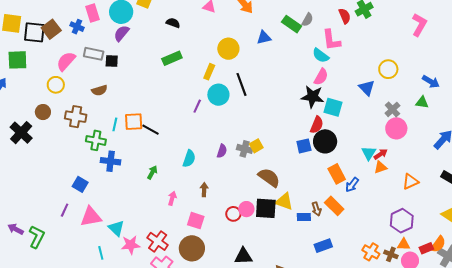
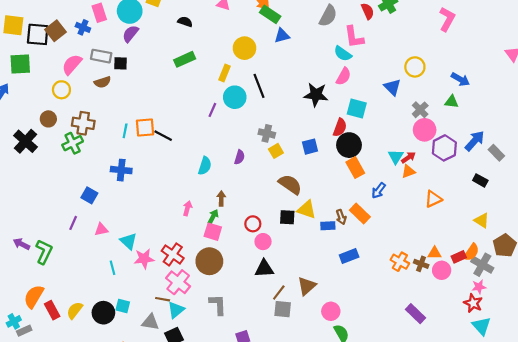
gray semicircle: (308, 20) -> (328, 16), size x1.5
green rectangle: (292, 24) -> (270, 14), moved
brown semicircle: (99, 90) -> (102, 82), moved
black star: (312, 97) -> (316, 95), moved
green cross: (96, 140) -> (73, 143), moved, turned -36
blue square: (304, 146) -> (310, 147), moved
gray cross: (245, 149) -> (267, 133), moved
green arrow: (152, 172) -> (213, 217), moved
orange rectangle: (337, 174) -> (355, 168), moved
orange triangle: (410, 182) -> (433, 199), moved
black square: (266, 208) -> (287, 217), size x0.7
pink circle: (246, 209) -> (263, 242), moved
pink triangle: (91, 217) -> (101, 229), size x0.6
purple hexagon: (402, 221) -> (444, 148), moved

